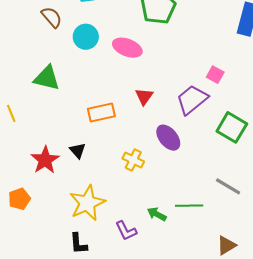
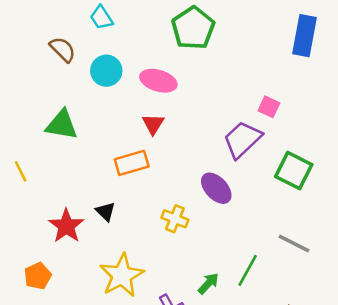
red triangle: (144, 96) -> (153, 124), moved
green line: (189, 206) -> (248, 270), turned -56
green arrow: (157, 214) -> (208, 284), turned 108

